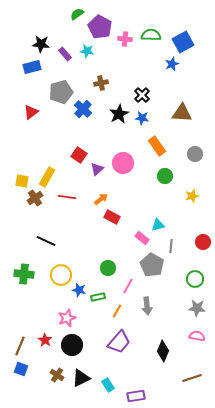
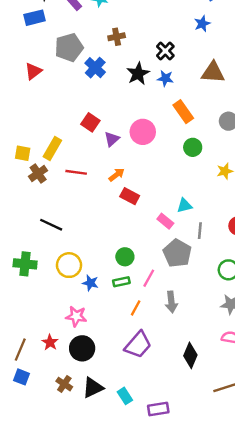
blue star: (172, 64) -> (202, 24), moved
green rectangle: (98, 297) -> (121, 282), moved
pink star: (67, 318) -> (76, 316), turned 30

